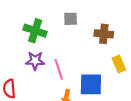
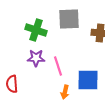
gray square: (71, 19) -> (69, 19), size x1.6

